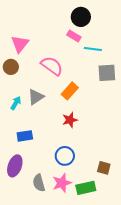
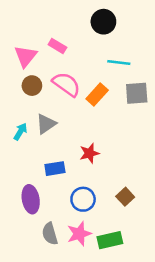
pink rectangle: (74, 36) -> (57, 46), moved
brown circle: (11, 67) -> (32, 86), moved
orange rectangle: (70, 91) -> (97, 95), moved
blue rectangle: (25, 136) -> (55, 169), moved
purple ellipse: (15, 166) -> (31, 199), moved, turned -30
brown square: (104, 168) -> (125, 197), moved, turned 32

